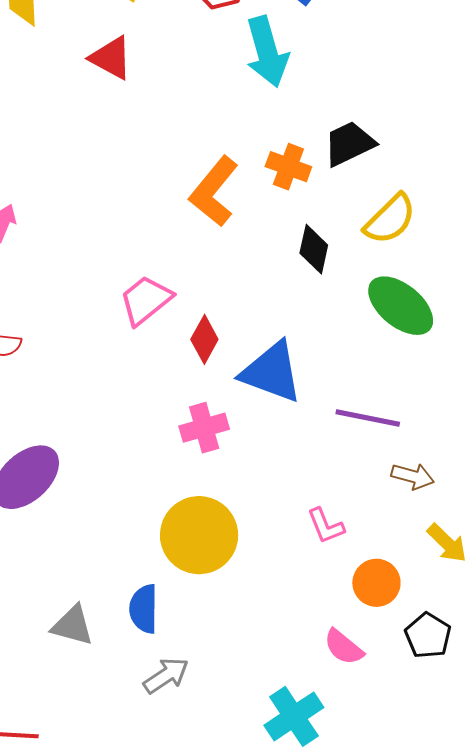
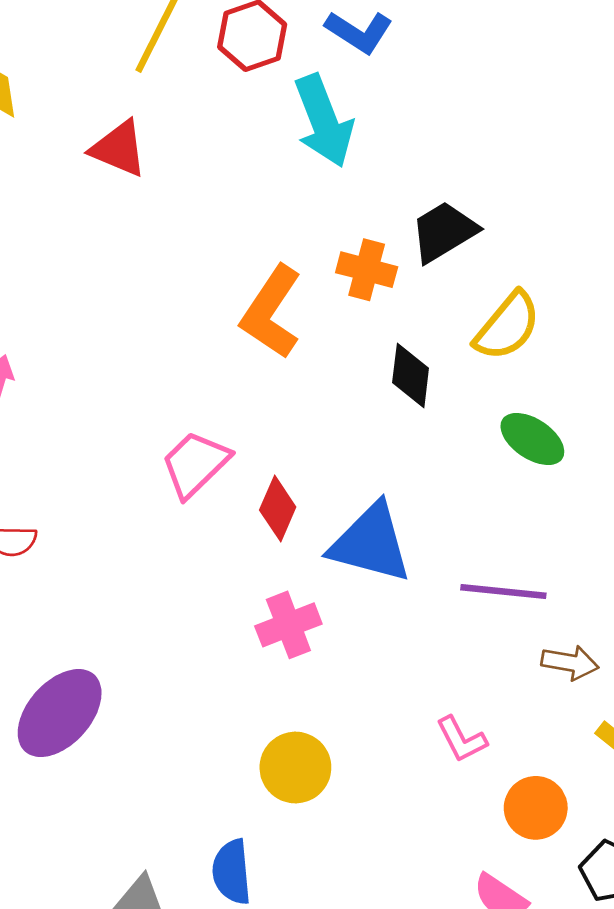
green ellipse: (401, 306) -> (532, 439), size x0.7
yellow circle: (199, 535) -> (295, 768), size x0.7

